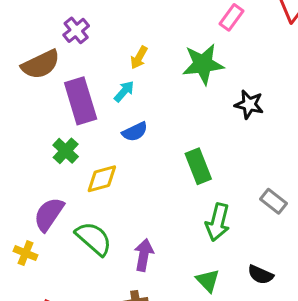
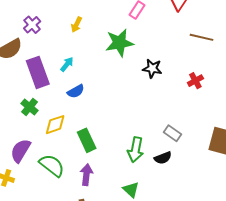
yellow arrow: (139, 58) -> (76, 25), moved
green rectangle: (198, 166) -> (87, 140), moved
black semicircle: (260, 275) -> (163, 158), moved, turned -42

